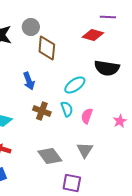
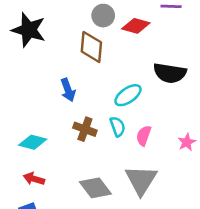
gray circle: (31, 27) -> (103, 16), moved
red diamond: (93, 35) -> (136, 26), moved
gray triangle: (85, 150) -> (141, 180), size x1.5

